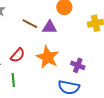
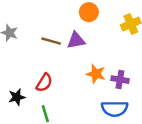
orange star: (48, 57) -> (96, 74), moved, size x0.7

